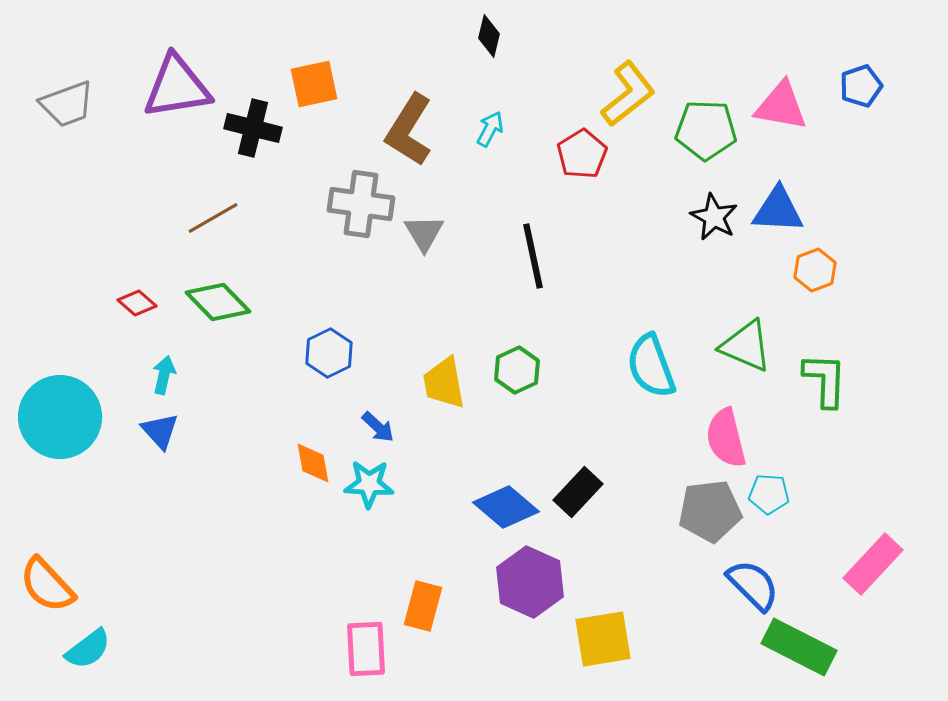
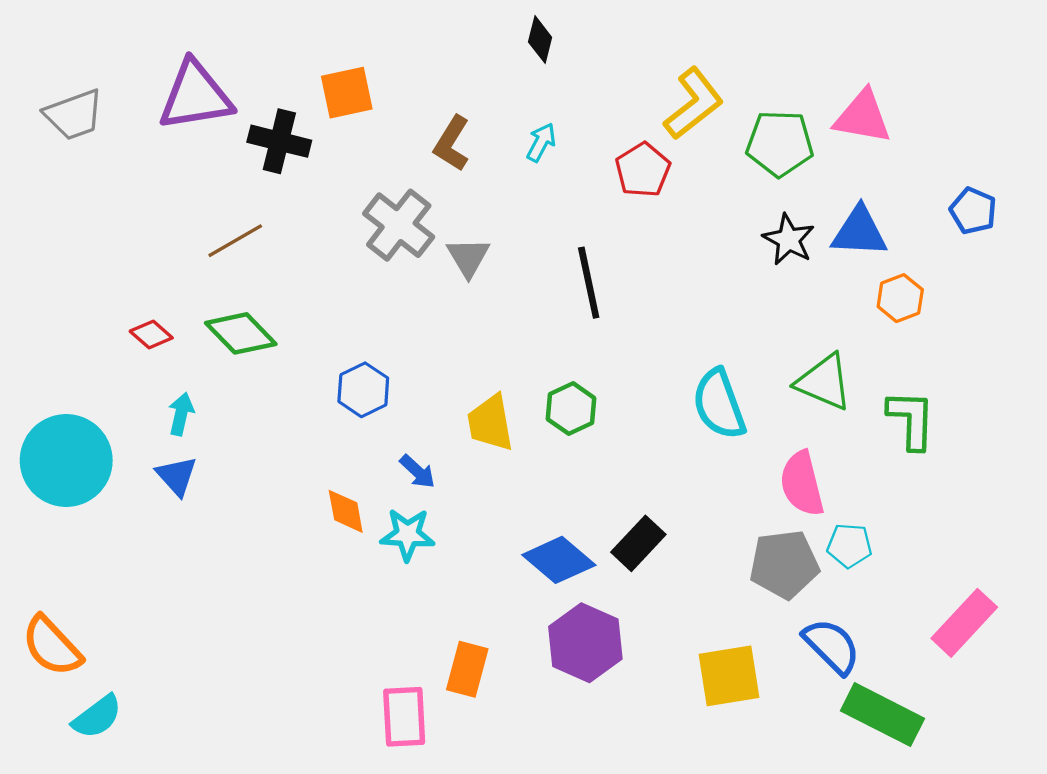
blue pentagon: (861, 86) -> (973, 211), moved, turned -30
brown L-shape: (409, 130) -> (452, 143), size x0.7
gray cross: (361, 204) -> (399, 225), turned 30
yellow square: (603, 639) -> (729, 676), moved

